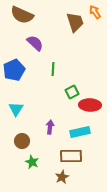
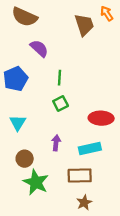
green square: (72, 92) -> (61, 103), moved
green star: (32, 162) -> (36, 182), size x1.6
brown star: (62, 177) -> (84, 203), moved

